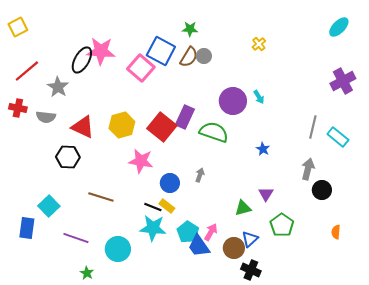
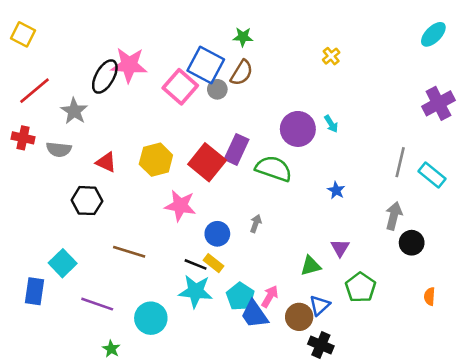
yellow square: (18, 27) -> (23, 34), turned -36
gray circle: (204, 56) -> (217, 89), moved
red triangle: (83, 127) -> (106, 162), size x0.7

